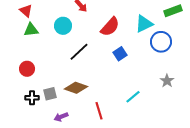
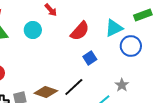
black line: (79, 52) -> (74, 87), moved
gray star: (167, 81) -> (122, 85), moved

